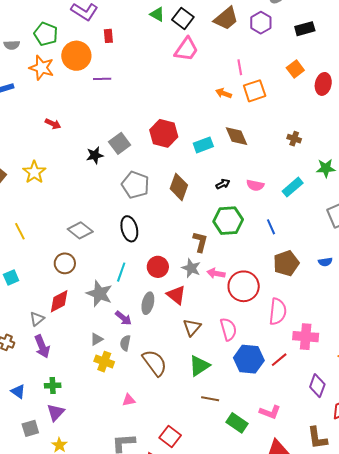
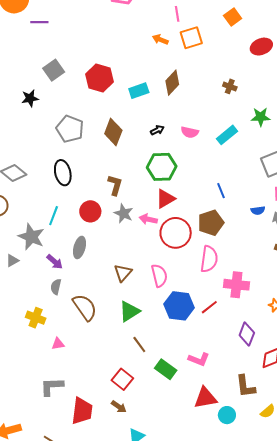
red ellipse: (323, 84) -> (261, 47), moved, turned 55
brown diamond: (237, 136) -> (172, 83), turned 65
gray square: (120, 143) -> (54, 70), moved
blue line: (271, 227) -> (221, 191), moved
brown L-shape: (200, 242) -> (115, 185), moved
brown pentagon: (286, 263) -> (211, 223), moved
red triangle: (176, 295) -> (165, 199), moved, turned 50
gray triangle: (97, 339) -> (12, 261), moved
yellow cross: (104, 362) -> (36, 318), moved
brown line: (210, 399) -> (139, 345), turned 42
red square: (170, 437) -> (122, 379), moved

